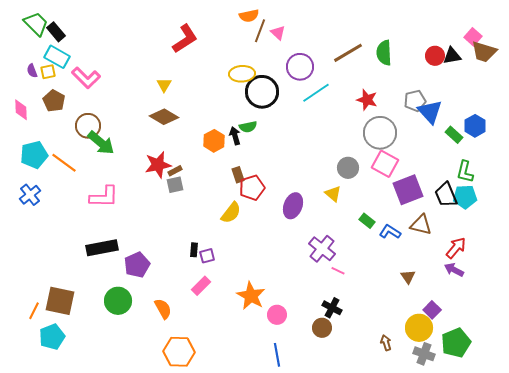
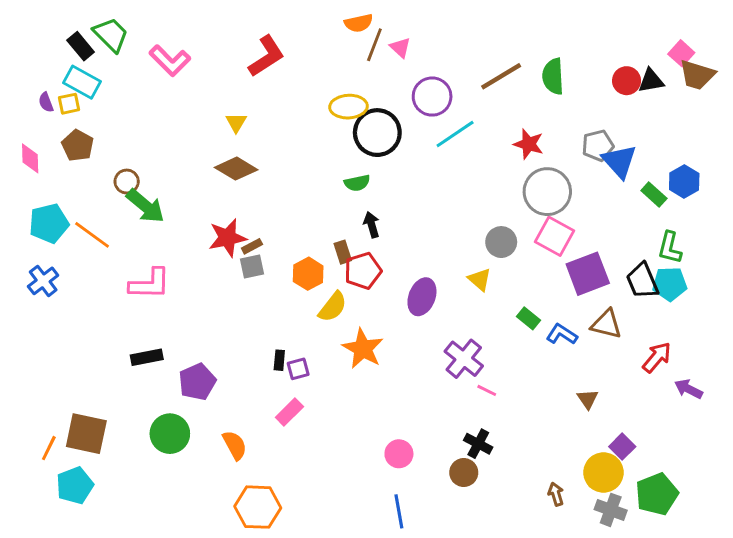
green trapezoid: (36, 24) -> (111, 35), moved
pink L-shape: (86, 78) -> (170, 61), moved
brown circle: (88, 126) -> (127, 182), size x0.7
black arrow: (235, 136) -> (372, 225), moved
orange hexagon: (214, 141) -> (308, 274), moved
black rectangle: (102, 248) -> (147, 357), size x0.7
purple arrow: (454, 270) -> (688, 389), moved
orange star: (251, 296) -> (363, 349), moved

